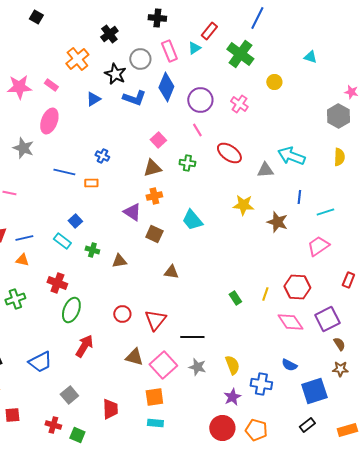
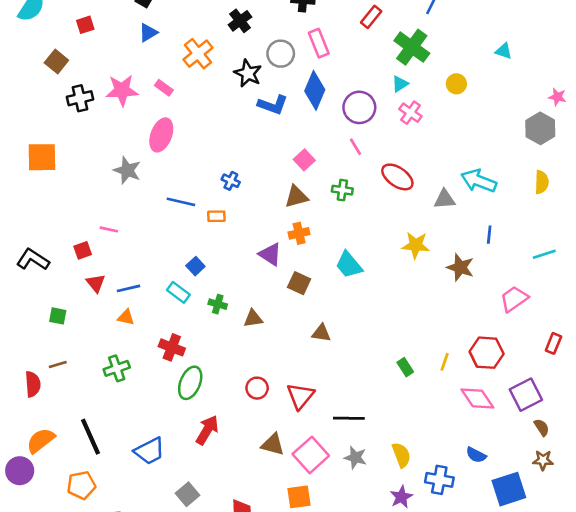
cyan triangle: (194, 48) -> (400, 84), moved
blue triangle: (93, 99) -> (148, 33), moved
cyan line: (325, 212) -> (544, 254), moved

